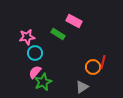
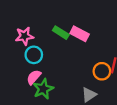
pink rectangle: (74, 21) -> (80, 34), moved

